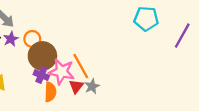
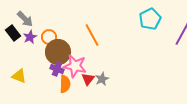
cyan pentagon: (146, 19) -> (150, 19), turned -30
orange line: (81, 66) -> (92, 35), moved

